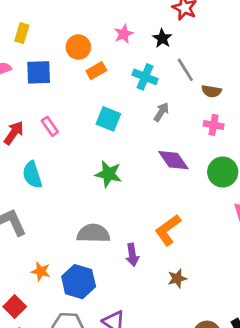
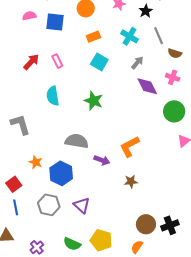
orange rectangle: (96, 71) -> (93, 37), moved
purple diamond: (173, 160) -> (147, 86), moved
cyan semicircle: (32, 175) -> (53, 96), moved
purple arrow: (132, 255) -> (102, 160), turned -70

